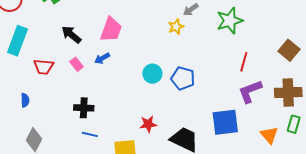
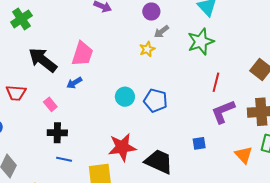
black arrow: (71, 35) -> (43, 60), size x1.4
pink rectangle: (76, 64) -> (50, 104), moved
blue square: (225, 122) -> (199, 143), size x0.5
red star: (148, 124) -> (122, 147), size x1.6

